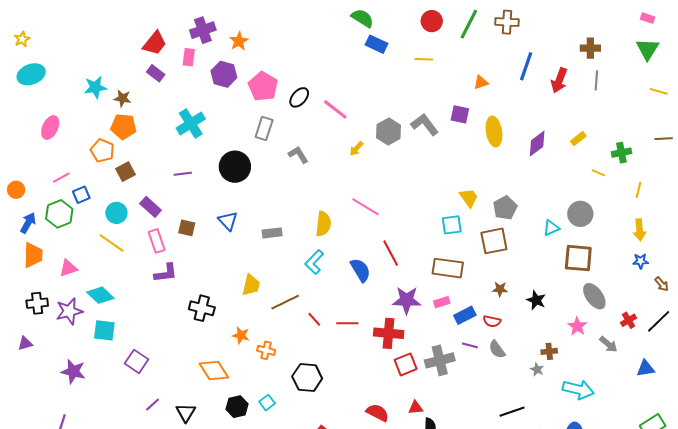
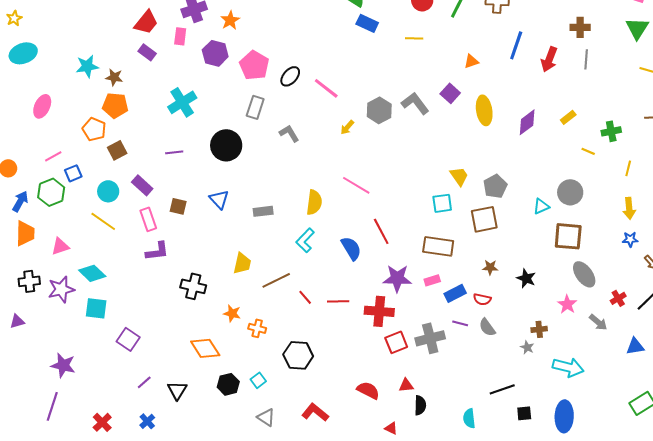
purple square: (460, 114) -> (450, 93), turned 30
purple star: (73, 371) -> (63, 365), moved

